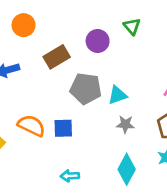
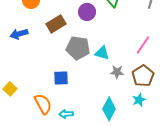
cyan triangle: (117, 95) -> (102, 53), turned 35
gray star: (125, 124) -> (117, 72), moved
orange semicircle: (31, 126) -> (43, 104), moved, turned 35

